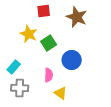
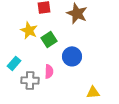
gray cross: (20, 88) -> (30, 80), moved
yellow triangle: (61, 93) -> (93, 92), moved, turned -40

